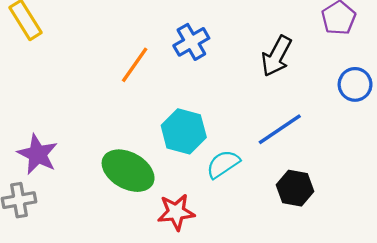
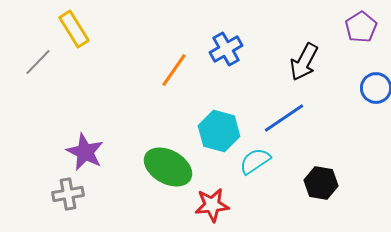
blue line: (280, 129) -> (284, 118), moved

